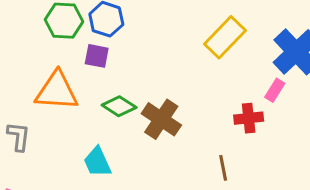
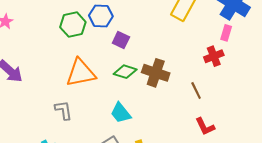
purple square: (97, 56) -> (121, 40), moved, turned 30
brown line: (223, 168) -> (196, 90), moved

